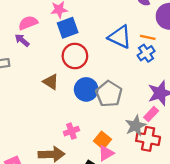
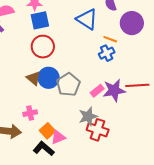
blue triangle: (120, 37) -> (87, 19), moved
brown triangle: (51, 82) -> (34, 78), moved
pink rectangle: (151, 114) -> (97, 91), moved
orange square: (102, 140) -> (47, 131), moved

